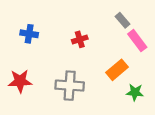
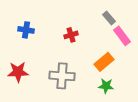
green star: (135, 92) -> (106, 86), moved

